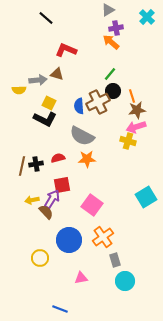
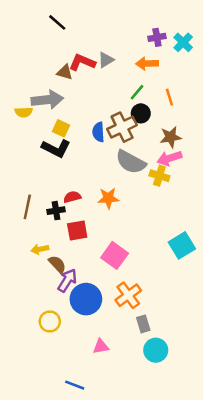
gray triangle: (108, 10) -> (106, 60), moved
cyan cross: (147, 17) -> (183, 42), moved
purple cross: (116, 28) -> (157, 37), moved
orange arrow: (111, 42) -> (147, 64), moved, turned -42
brown triangle: (57, 74) -> (65, 72), moved
gray arrow: (38, 80) -> (47, 100), size x1.4
orange line: (132, 96) -> (169, 97), moved
gray semicircle: (82, 136) -> (131, 162), moved
black cross: (36, 164) -> (56, 211), moved
purple arrow: (52, 199) -> (67, 280), moved

